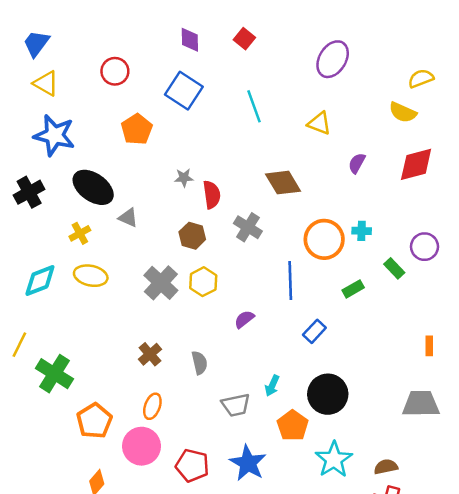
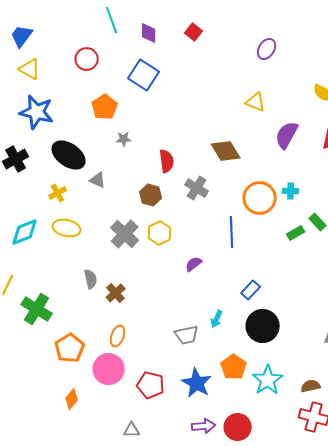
purple ellipse: (333, 59) -> (267, 49), size x0.7
cyan line: (254, 106) -> (112, 20), moved
purple semicircle: (357, 163) -> (287, 135), size x1.6
gray star: (184, 178) -> (124, 139), moved
green rectangle: (353, 289) -> (296, 233), moved
blue rectangle: (314, 331) -> (251, 290), moved
gray semicircle: (200, 363) -> (91, 279), moved
orange pentagon: (293, 426) -> (234, 367), moved

